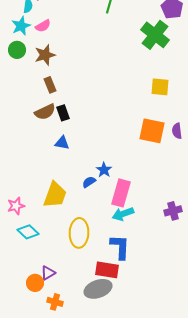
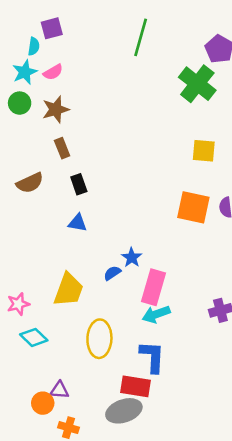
brown semicircle: (45, 112) -> (30, 183), moved
purple triangle: (48, 273) -> (59, 390), turned 35

